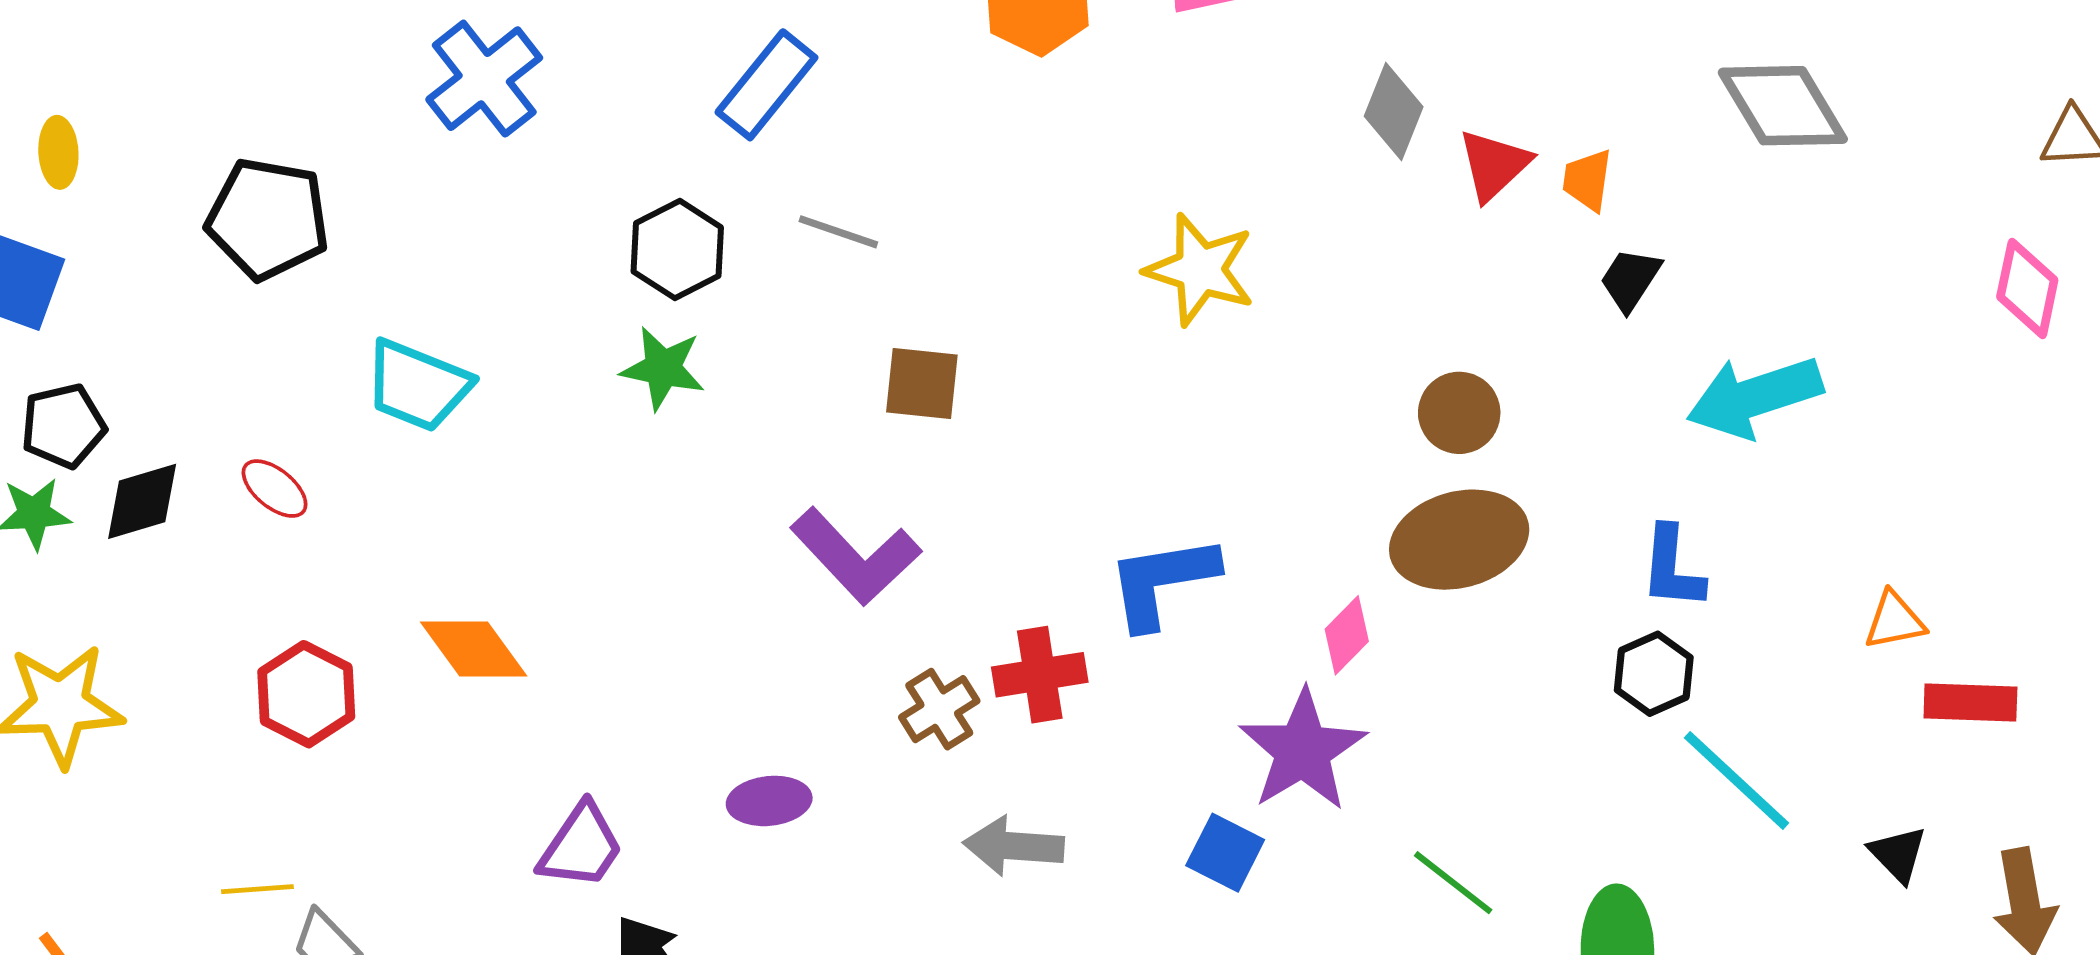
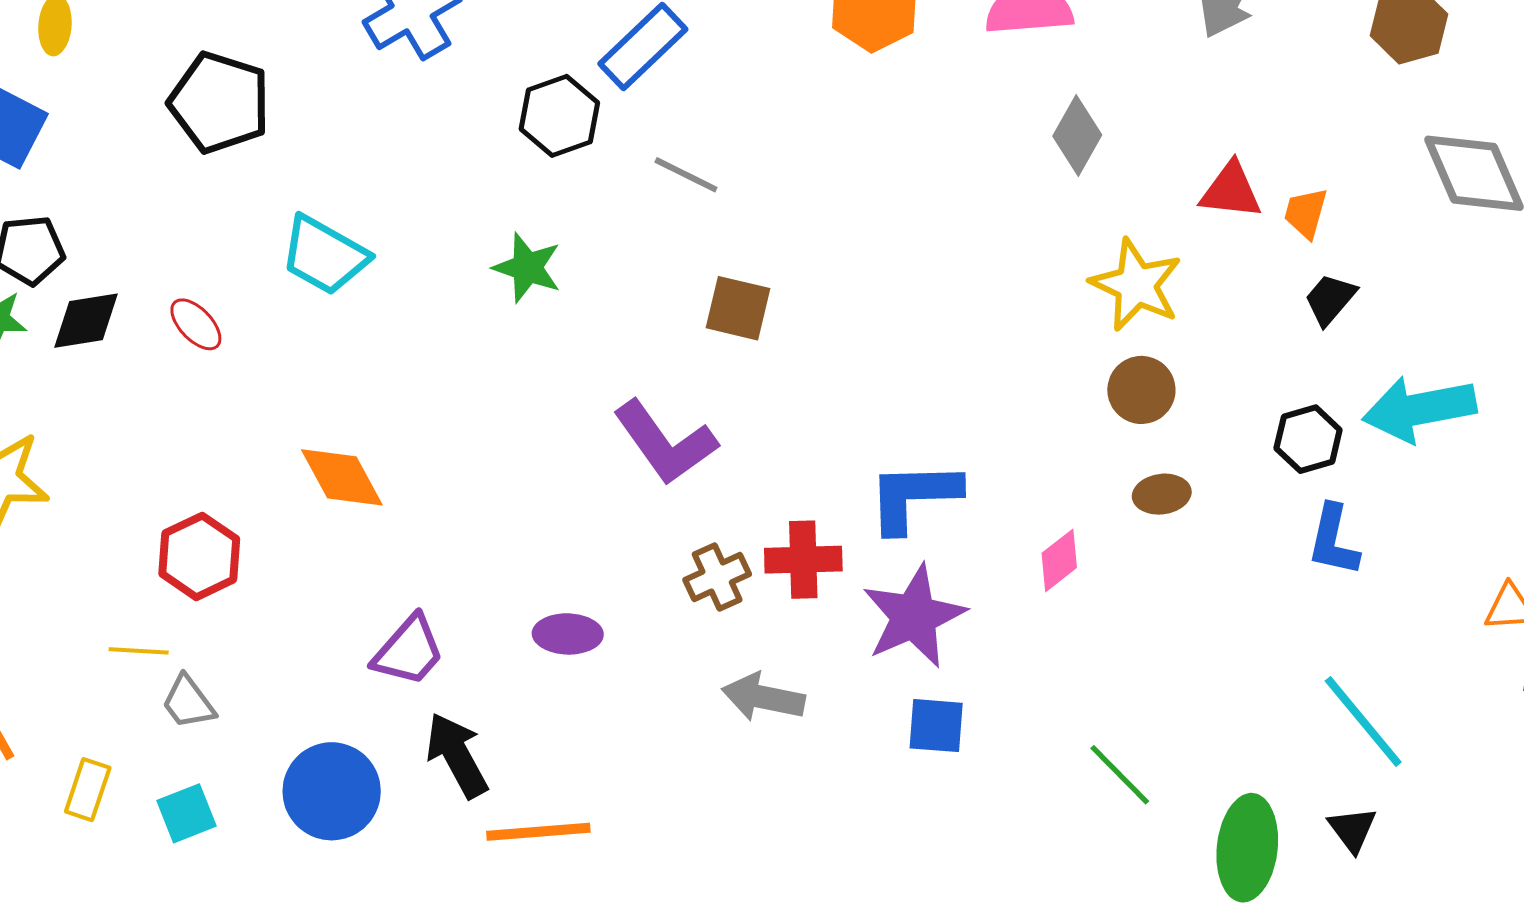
gray diamond: (1394, 112) -> (1077, 136), moved
red triangle: (1494, 165) -> (1231, 191), turned 42
black hexagon: (677, 249) -> (559, 116), moved
yellow star: (1200, 270) -> (1136, 285), moved
brown circle: (1459, 413) -> (1141, 390), moved
brown ellipse: (1459, 540) -> (1162, 494), size x0.5
black hexagon: (1654, 674) -> (1308, 439), moved
red hexagon: (306, 694) -> (199, 556), moved
purple star: (1303, 750) -> (914, 616), moved
blue square: (1225, 853) -> (936, 726), turned -30
black triangle: (1898, 854) -> (1352, 829), moved

